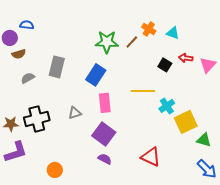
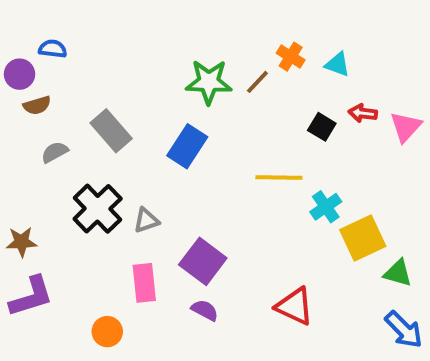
gray rectangle: (57, 67) -> (111, 131), turned -55
pink rectangle: (105, 103) -> (144, 283), moved
black cross: (37, 119) -> (98, 209), moved, turned -30

